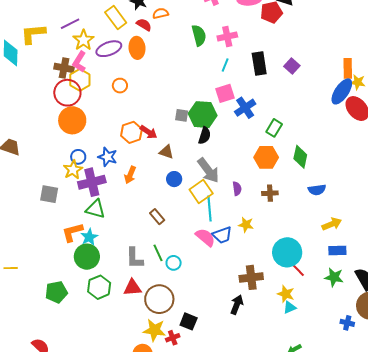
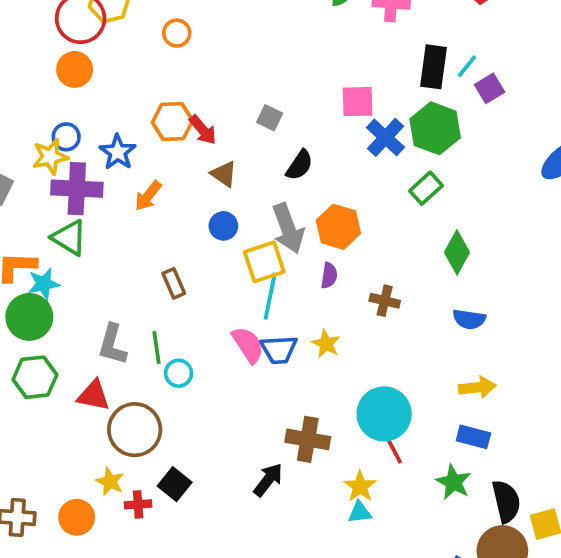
cyan line: (225, 65) -> (467, 66), moved
blue cross: (245, 108) -> (385, 137), turned -30
green hexagon: (203, 115) -> (435, 128), moved
orange circle: (72, 120) -> (75, 69), size x0.7
orange hexagon: (266, 157) -> (338, 227), moved
yellow star: (154, 330) -> (110, 482), size x0.7

